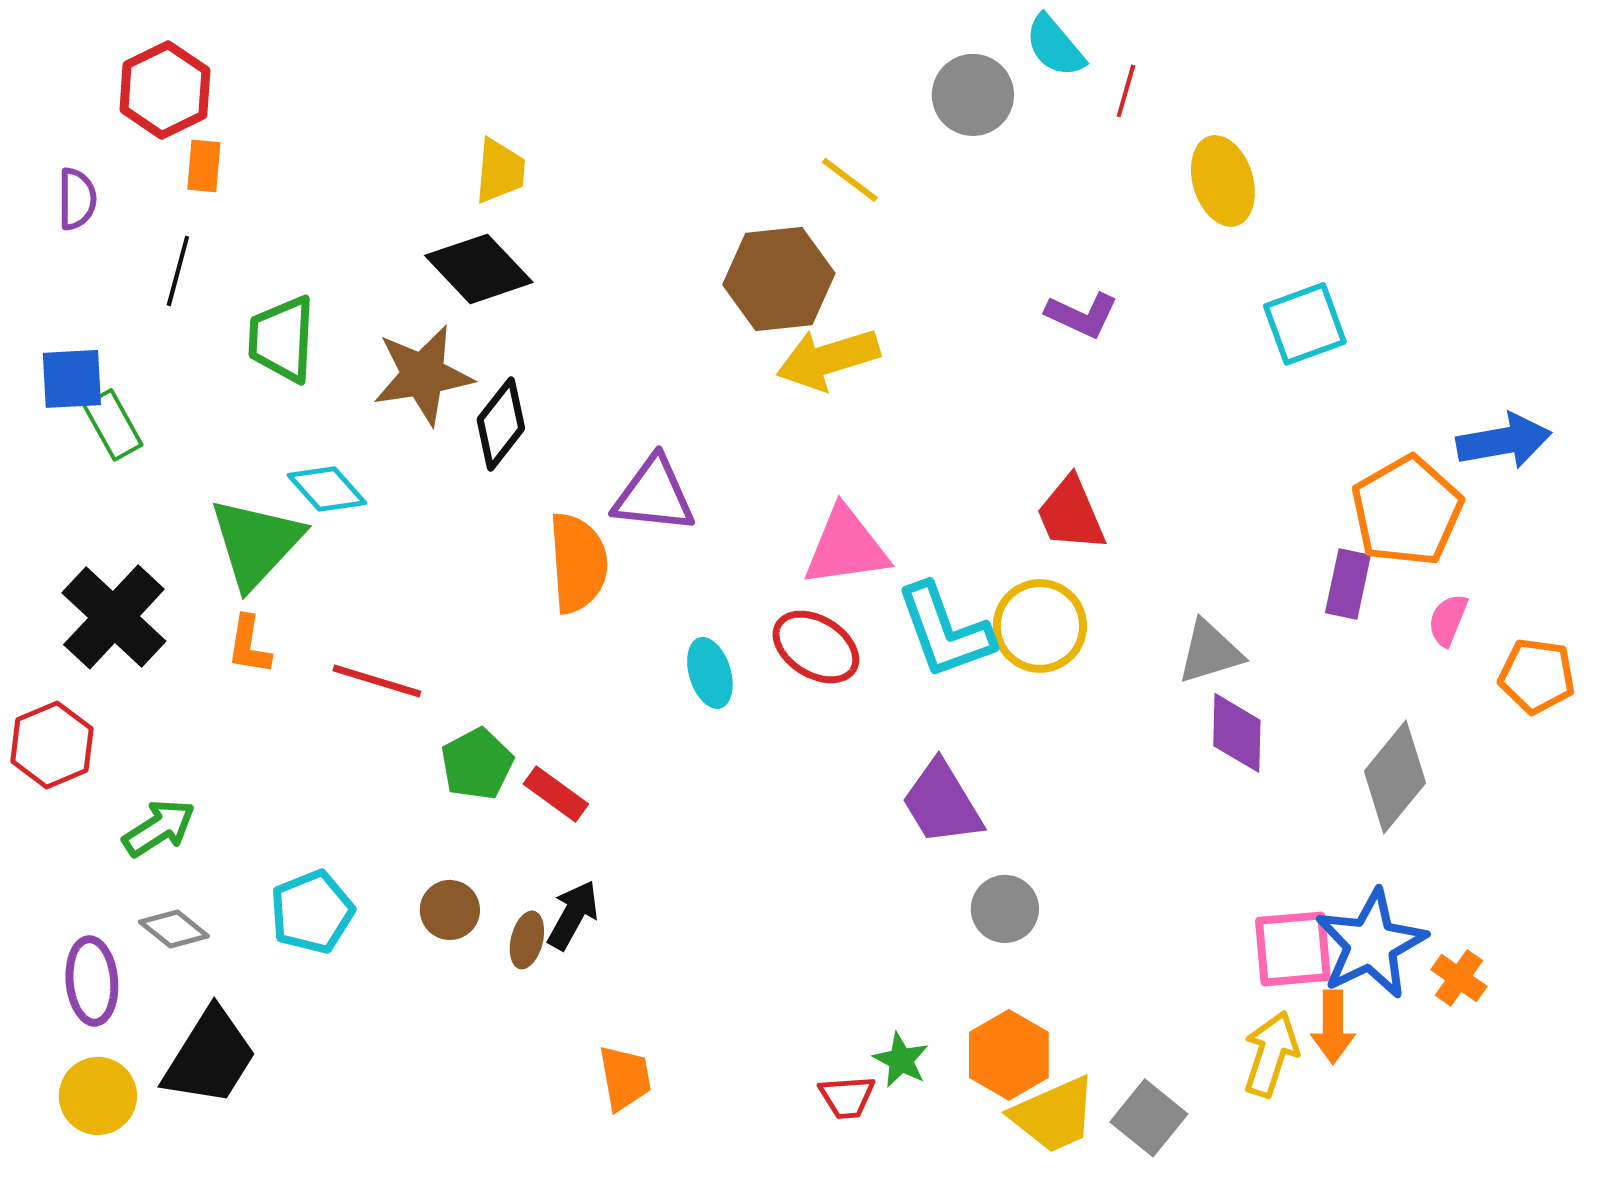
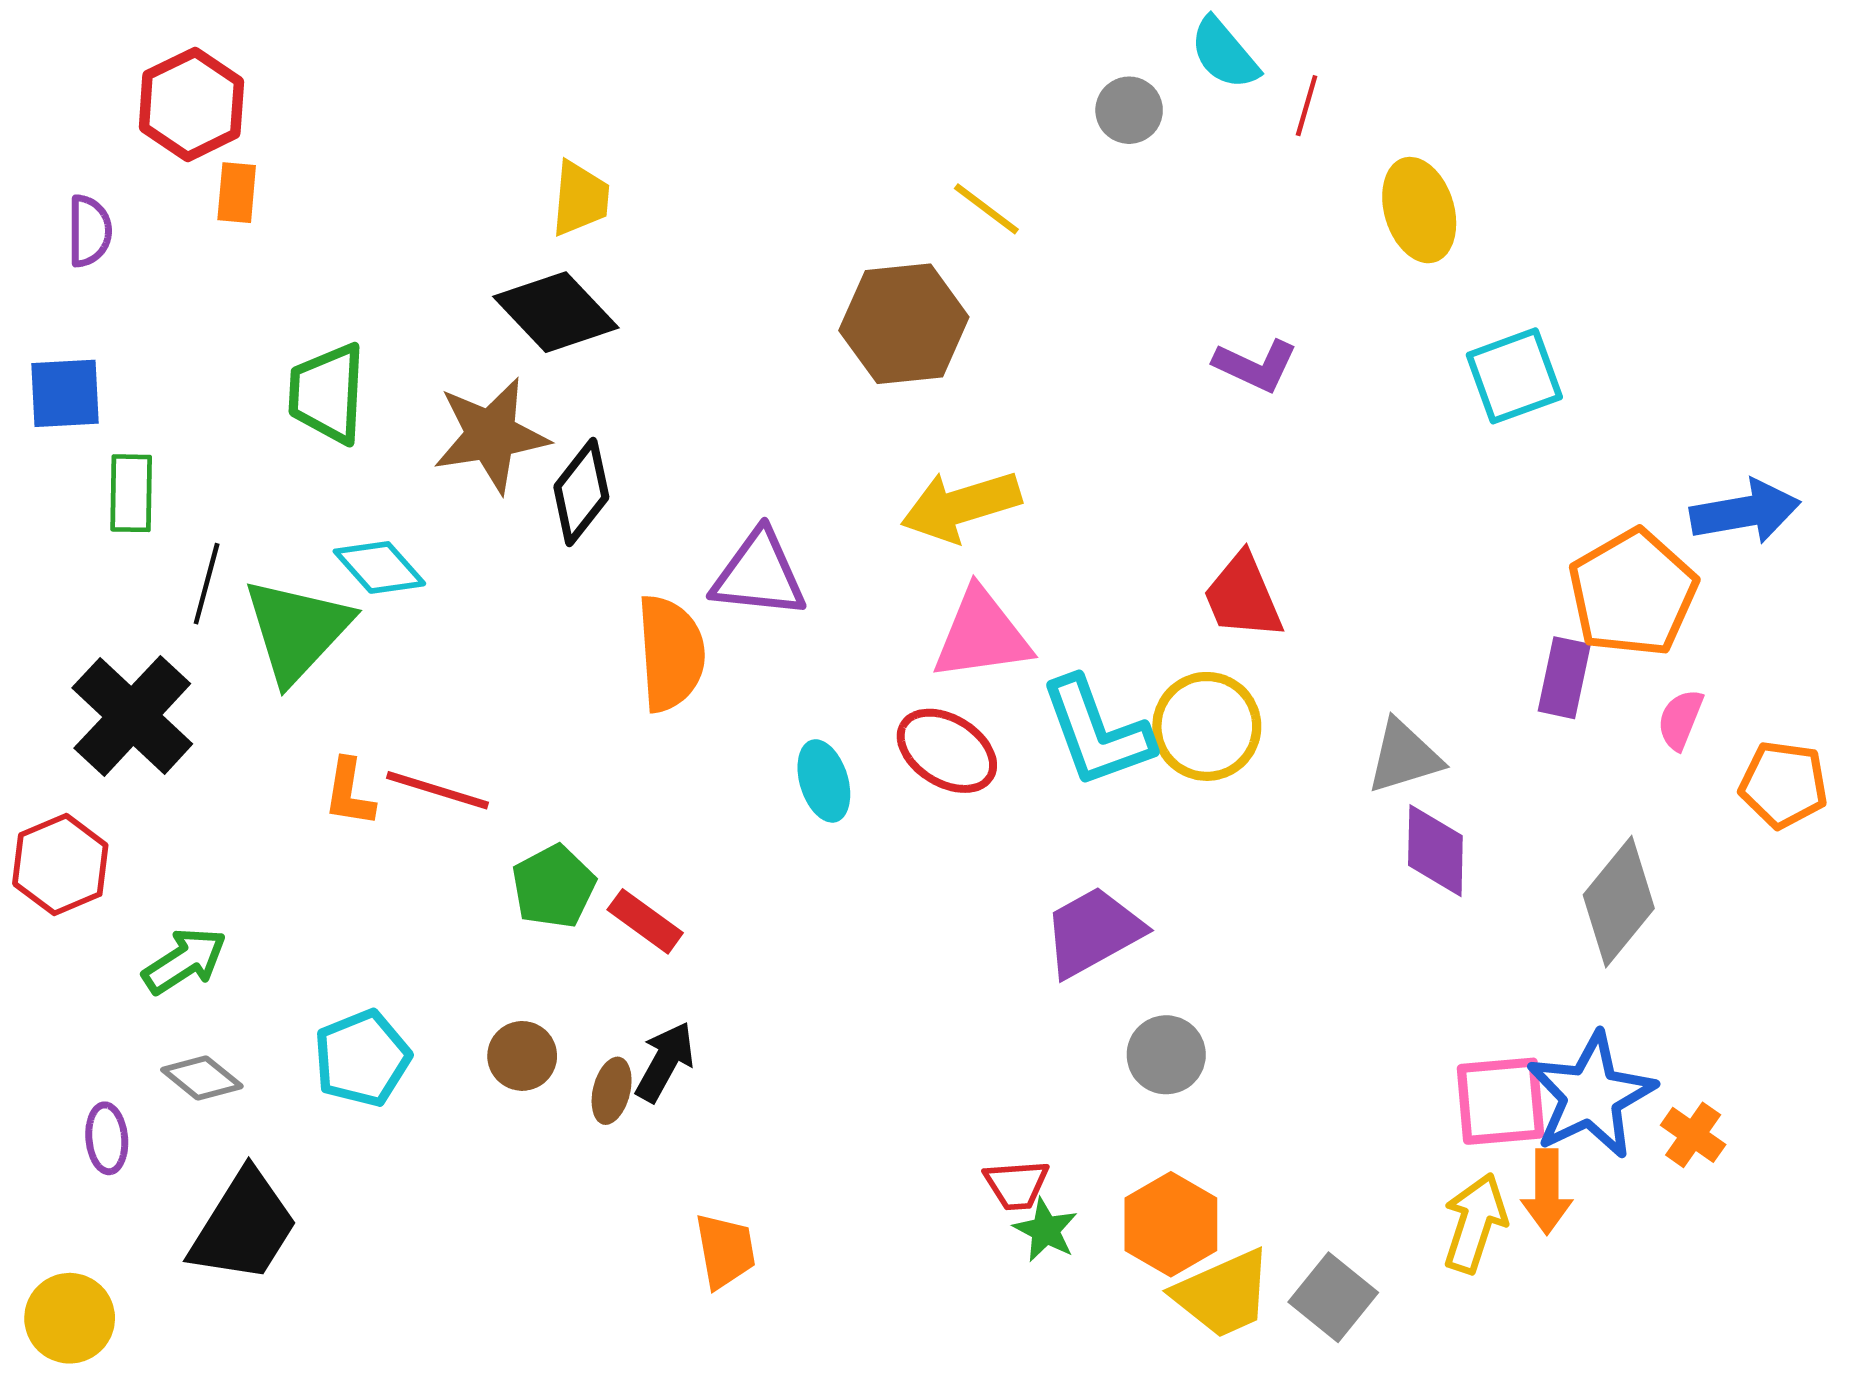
gray circle: (973, 95) -> (1129, 110), size x0.7
black line: (178, 271) -> (207, 584), moved
yellow arrow: (828, 359) -> (961, 506), moved
blue square: (72, 379) -> (65, 393), moved
green rectangle: (113, 425) -> (131, 493), turned 30
orange L-shape: (249, 645) -> (349, 793), moved
purple trapezoid: (942, 803) -> (1093, 932), turned 92
purple ellipse: (92, 981) -> (107, 1138), size x0.7
yellow circle: (98, 1096) -> (70, 1318), moved
red trapezoid: (847, 1097) -> (1017, 1185), moved

